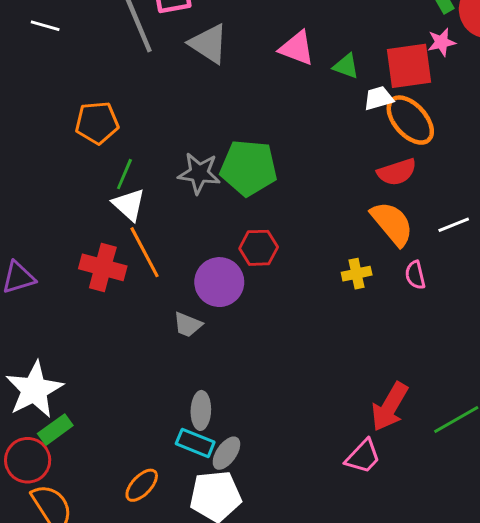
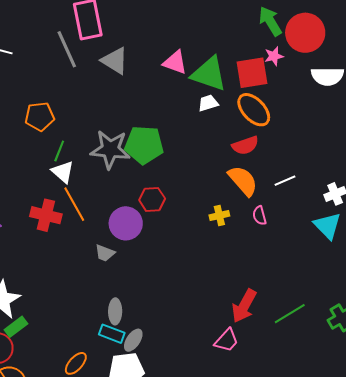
green triangle: (346, 66) -> (209, 74), size x2.0
white trapezoid: (378, 98) -> (208, 103), moved
gray star: (199, 173) -> (110, 149), size x1.4

